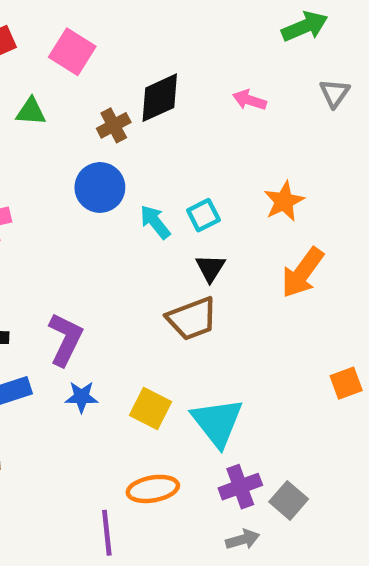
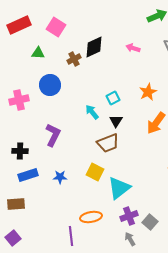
blue circle: (100, 187) -> (50, 85), moved
cyan arrow: (155, 222) -> (92, 112), moved
purple L-shape: (65, 339) -> (53, 135), moved
yellow square: (151, 408) -> (95, 172), moved
cyan triangle: (217, 422) -> (119, 188), turned 30
gray arrow: (243, 540) -> (130, 239), turned -104

